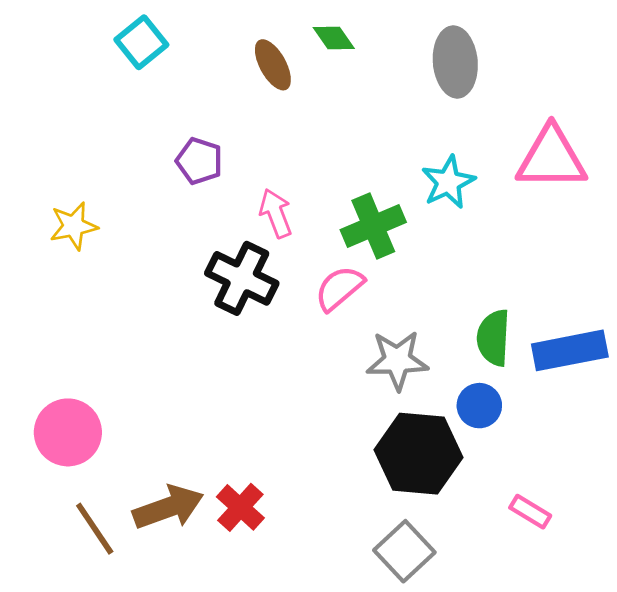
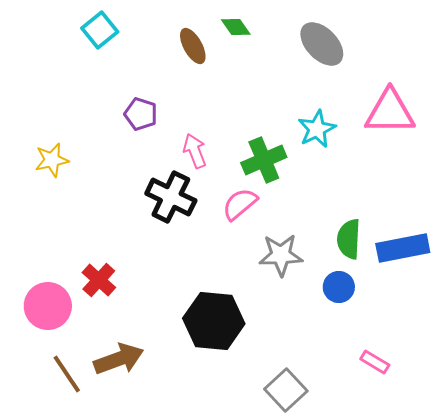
gray ellipse: (455, 62) -> (322, 44), turned -39
black hexagon: (419, 454) -> (214, 321), moved
red cross: (240, 507) -> (99, 280), moved

